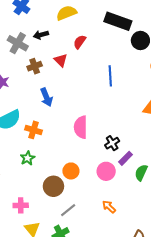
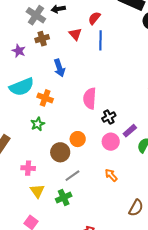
brown cross: (35, 66) -> (42, 39), moved
blue line: (110, 76) -> (101, 40), moved
black cross: (112, 143) -> (109, 117), moved

